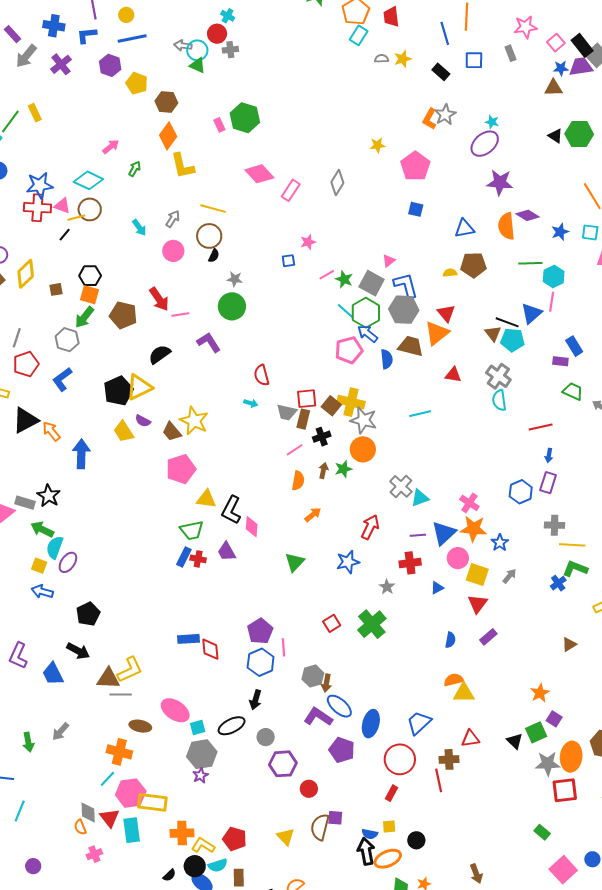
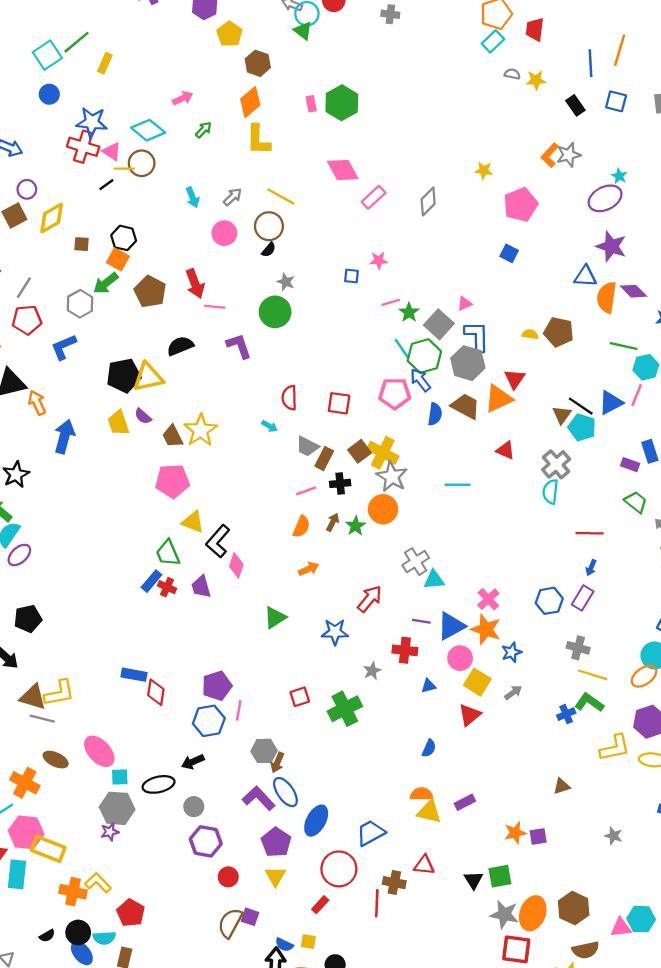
gray cross: (230, 50) -> (390, 14), moved
yellow rectangle: (35, 113) -> (105, 63), moved, turned 36
blue triangle: (464, 228) -> (585, 276), moved
red square: (307, 399) -> (339, 403), moved
green star: (343, 469) -> (356, 526), turned -30
green trapezoid: (192, 530) -> (168, 553), turned 65
purple rectangle: (488, 637) -> (465, 802), moved
black arrow: (256, 700) -> (193, 762), turned 36
purple square: (554, 719) -> (538, 837), moved, turned 35
yellow triangle: (286, 837) -> (275, 876), moved
yellow L-shape: (203, 845) -> (98, 883), moved

